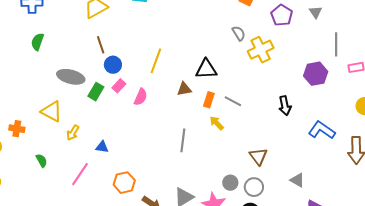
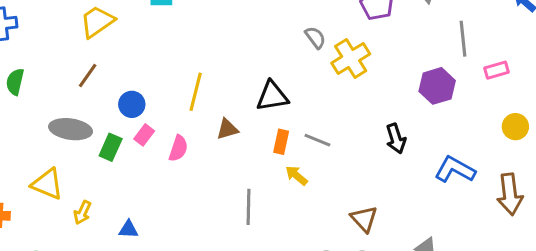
brown line: (101, 45) -> (88, 76), moved, turned 60
brown triangle: (184, 89) -> (227, 129), moved

